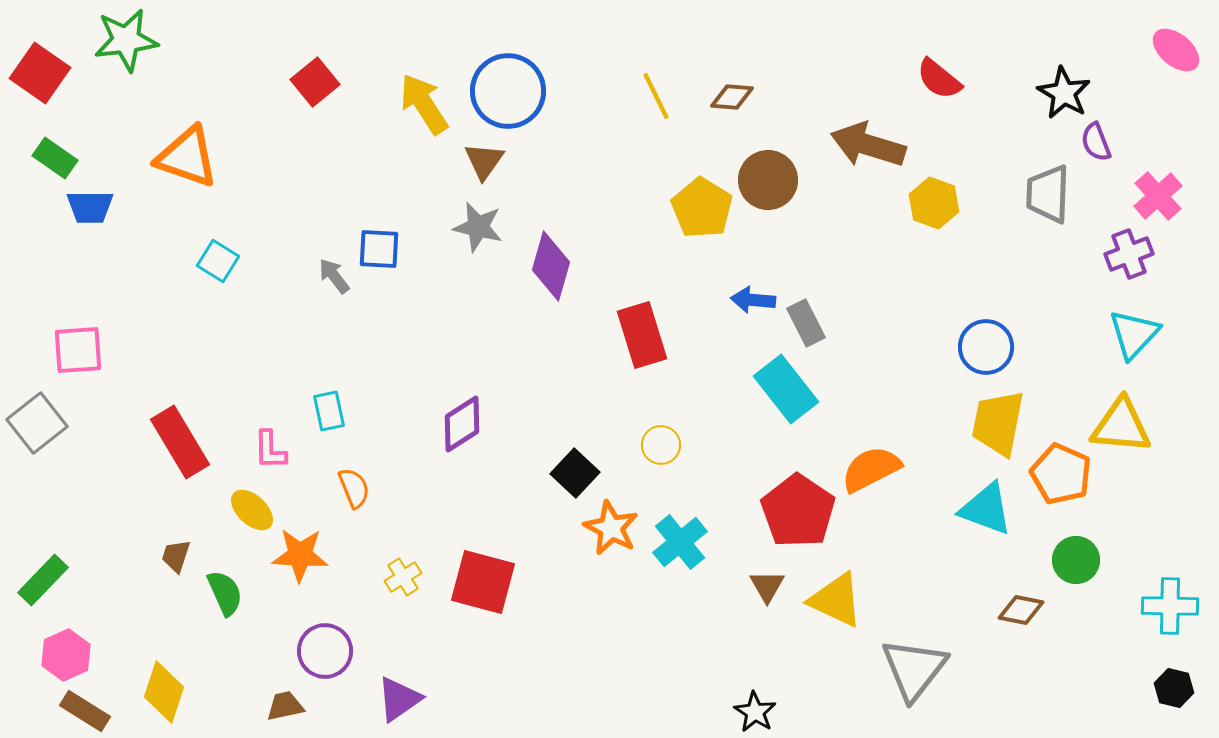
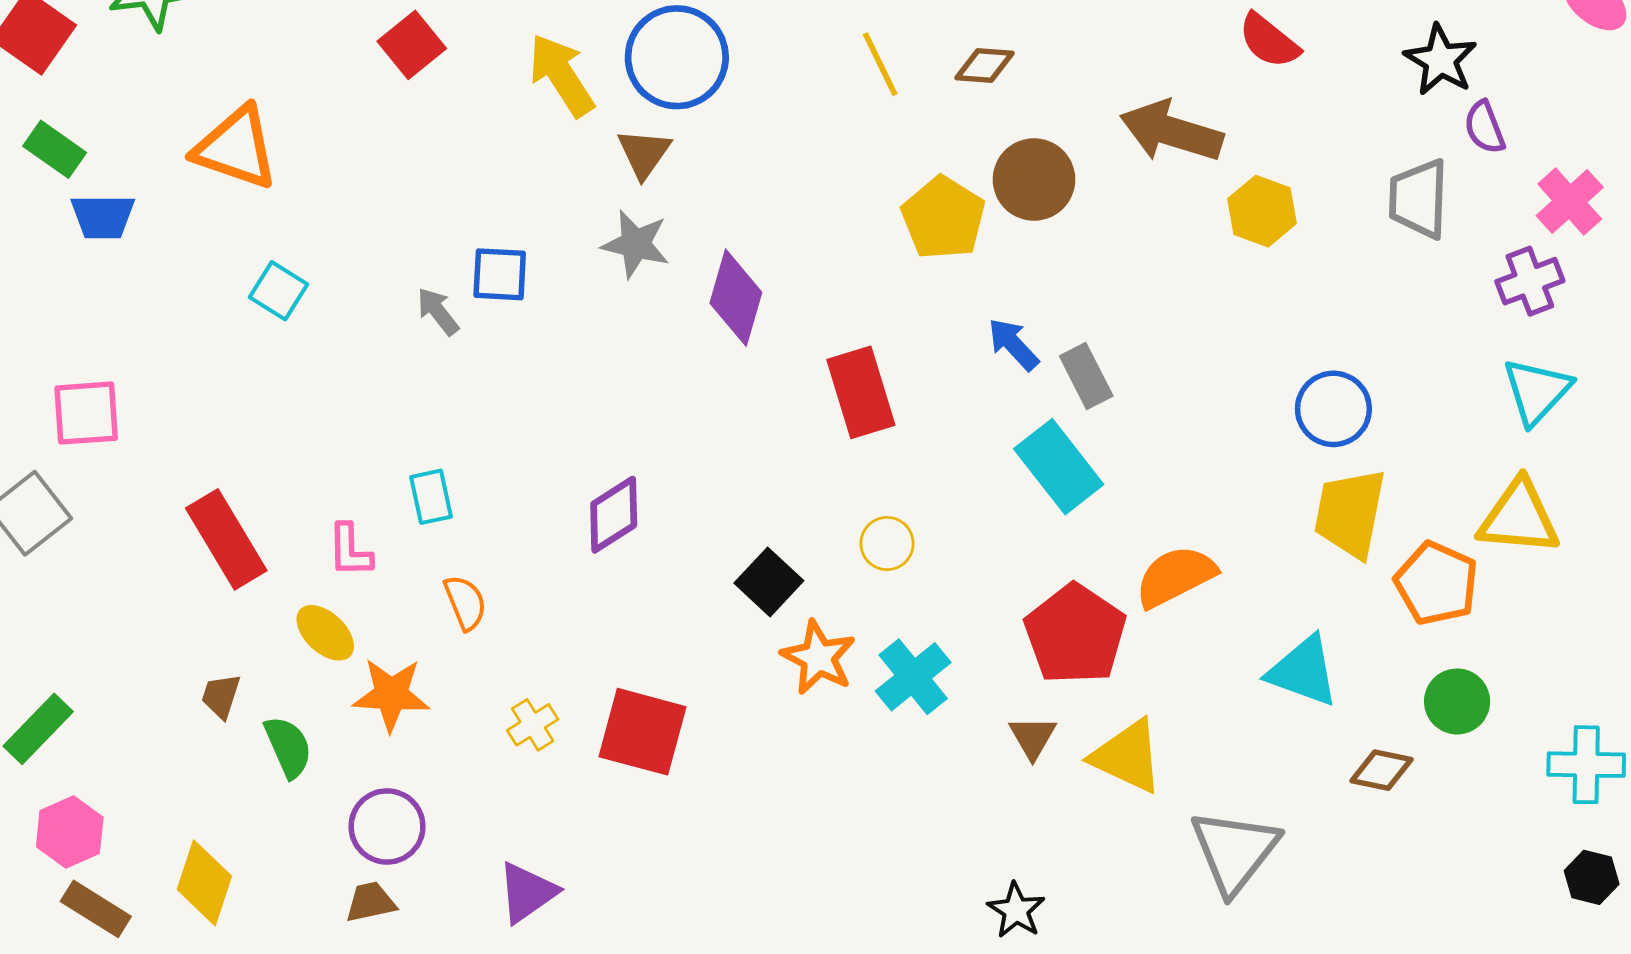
blue arrow: (753, 300) -> (1013, 344), turned 42
cyan triangle: (986, 509) -> (1303, 671), moved
purple circle: (325, 651) -> (387, 826), moved

